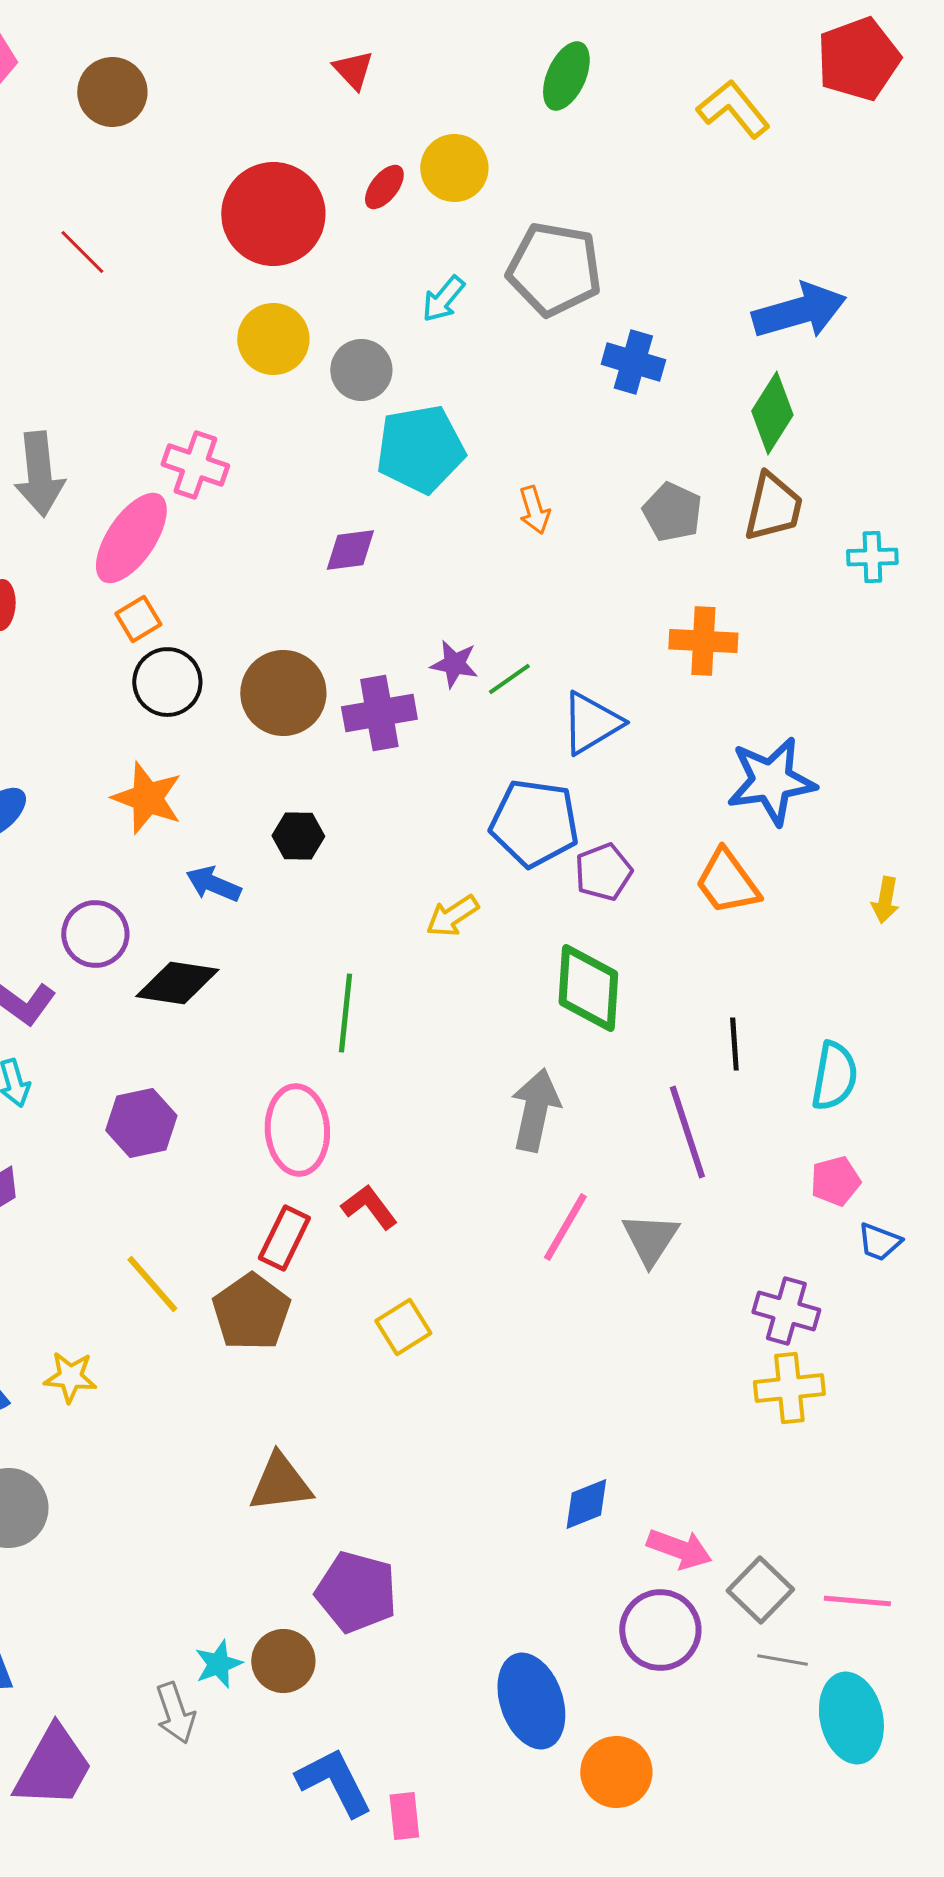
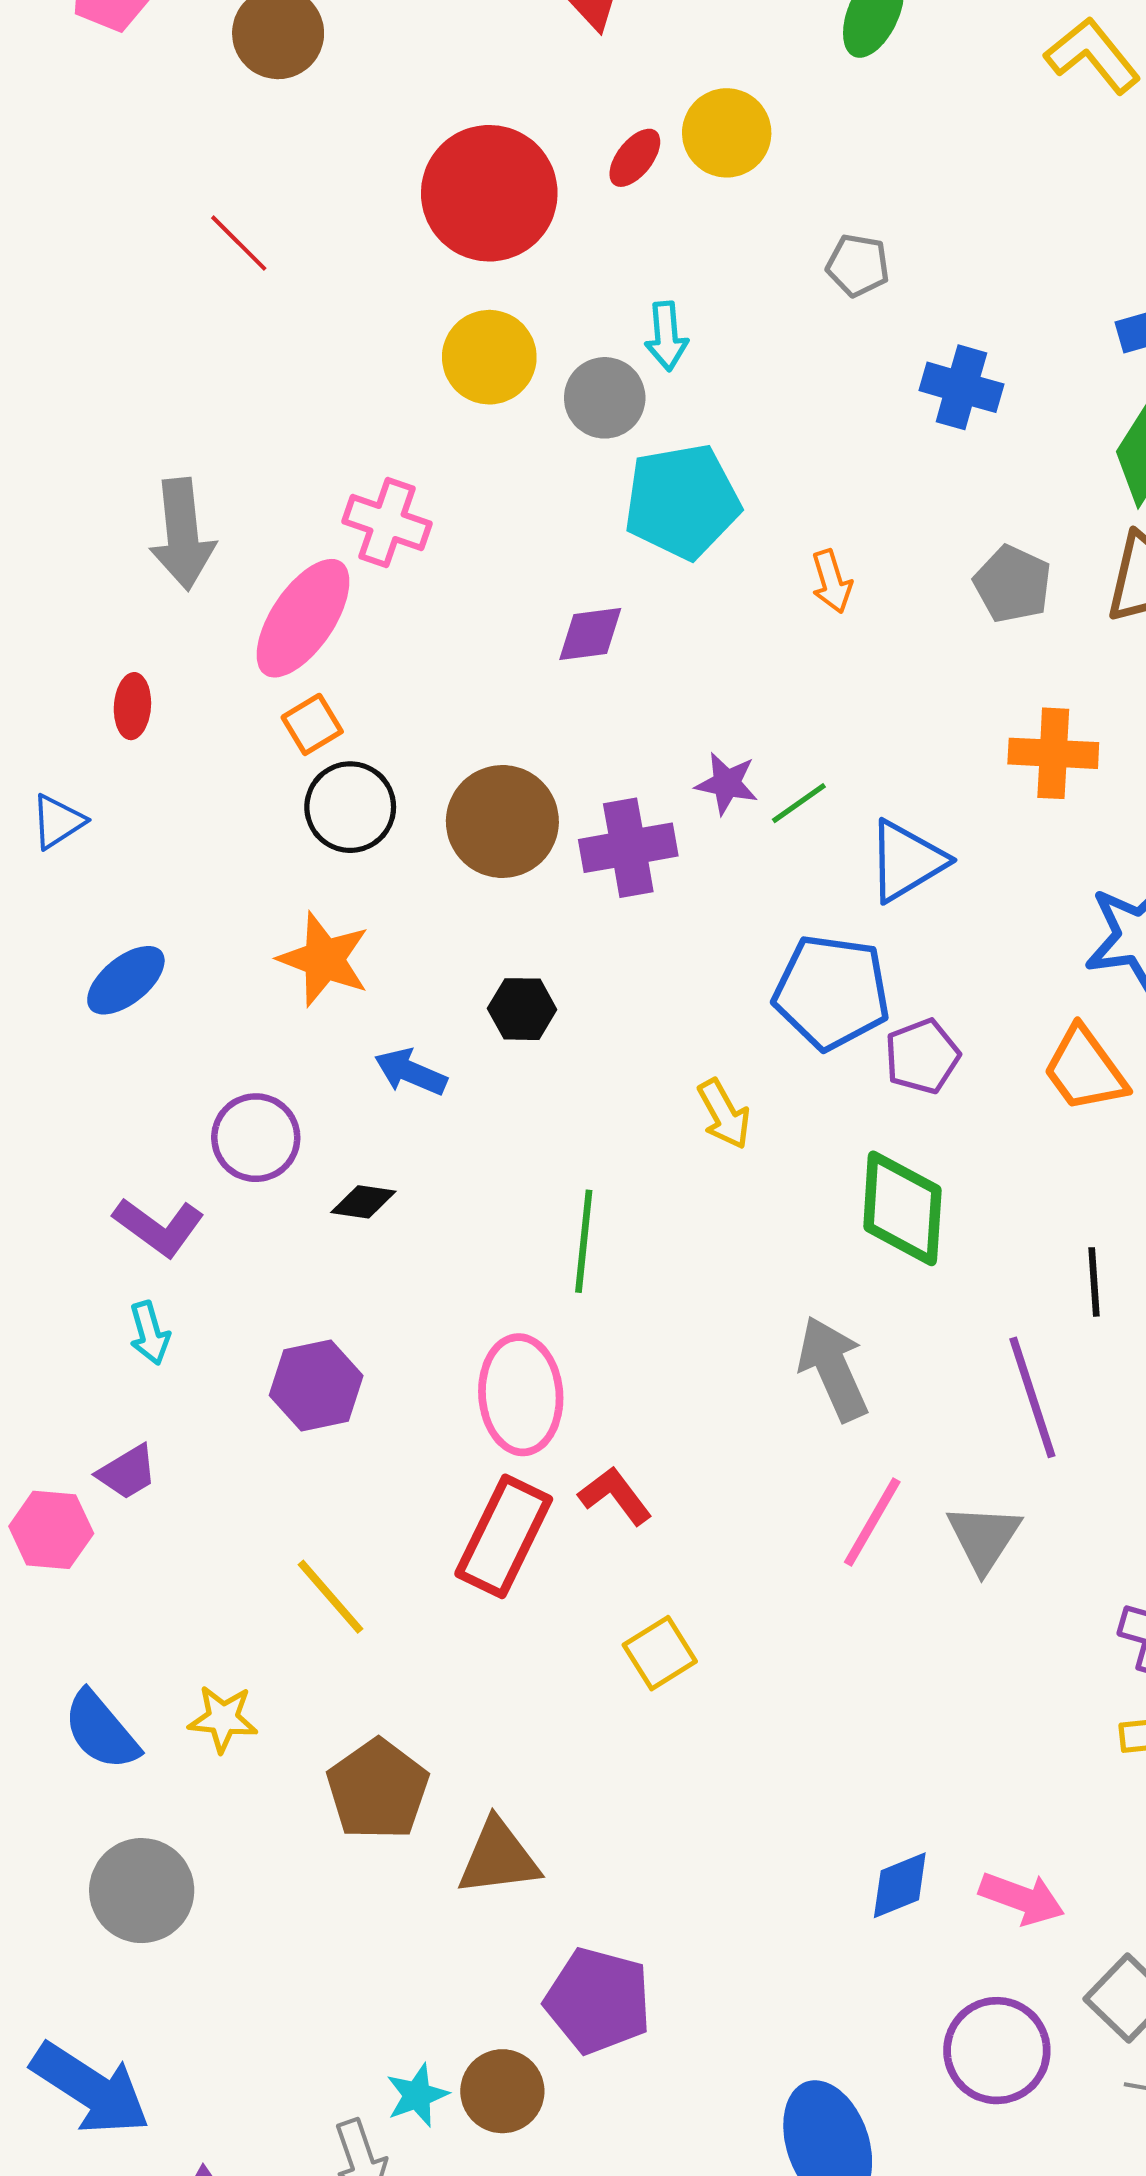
gray pentagon: (554, 269) -> (858, 265), size x0.5
cyan arrow: (443, 299) -> (666, 336), moved, turned -45
yellow arrow: (452, 916) -> (724, 1114), turned -86
black diamond: (177, 983) -> (363, 1202), size x0.6
gray arrow: (535, 1110) -> (833, 1368), turned -36
red rectangle: (284, 1238) -> (504, 1536), size x1.4
brown pentagon: (251, 1312) -> (378, 1790), moved
pink arrow: (679, 1549) -> (1022, 1898), moved

